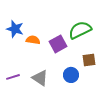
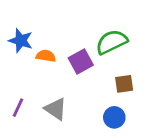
blue circle: (71, 75) -> (114, 117), moved
purple line: (13, 77) -> (18, 108), turned -48

